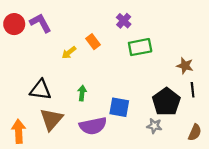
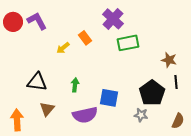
purple cross: (124, 21) -> (113, 19), size x1.5
brown triangle: (51, 119) -> (47, 109), size x0.7

